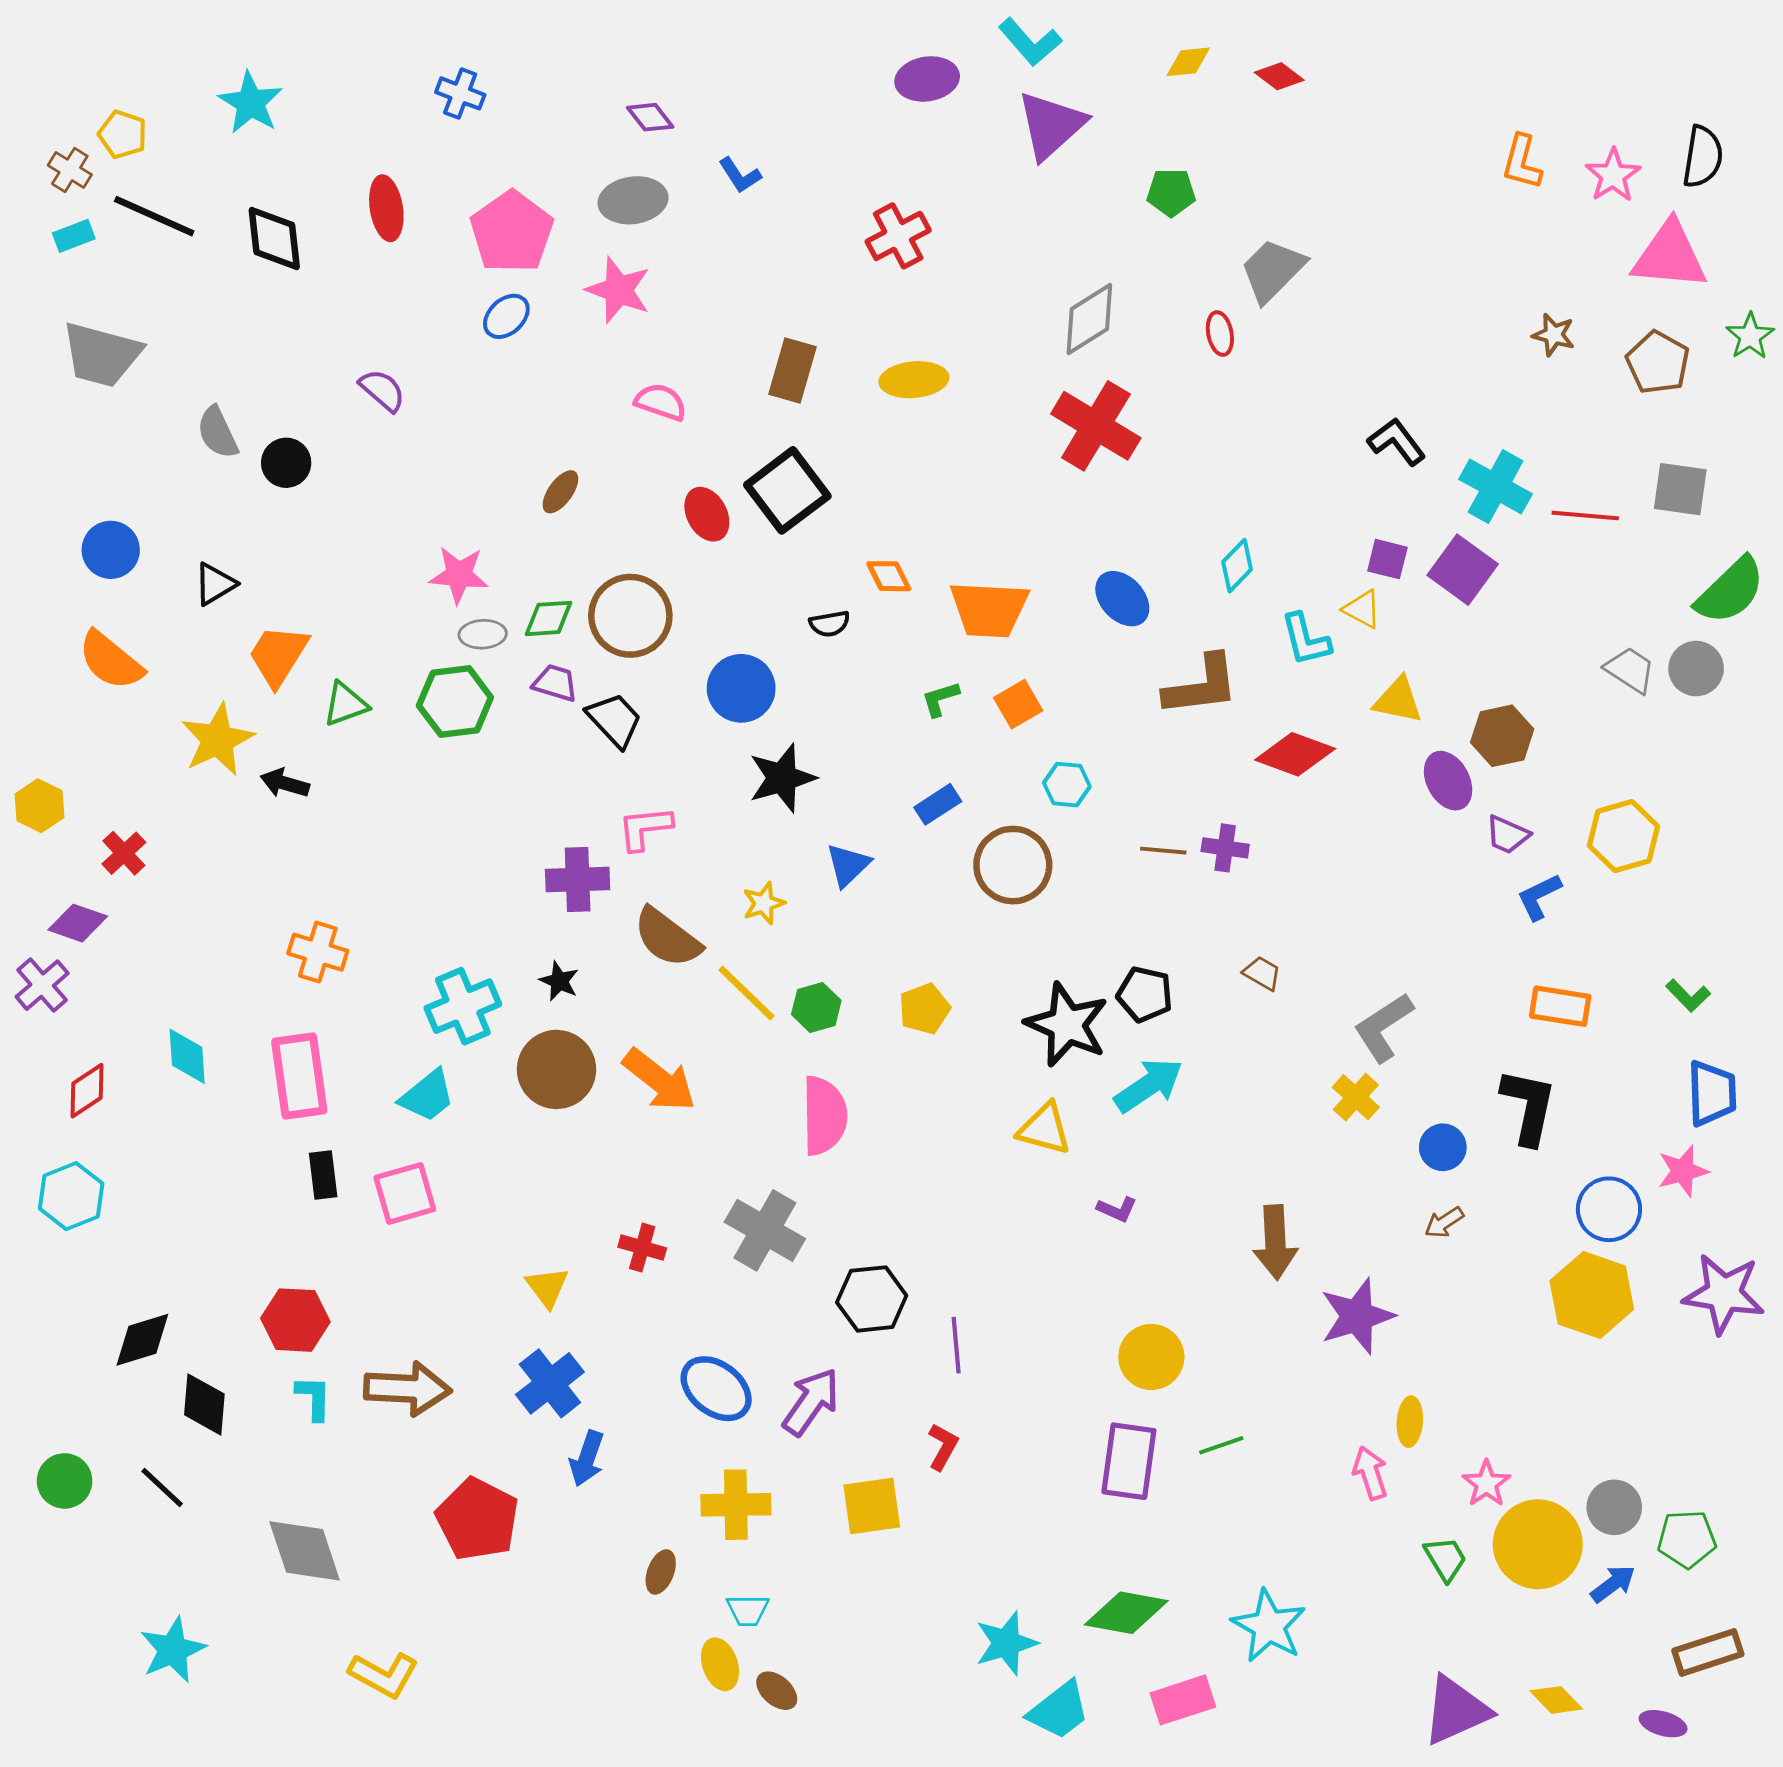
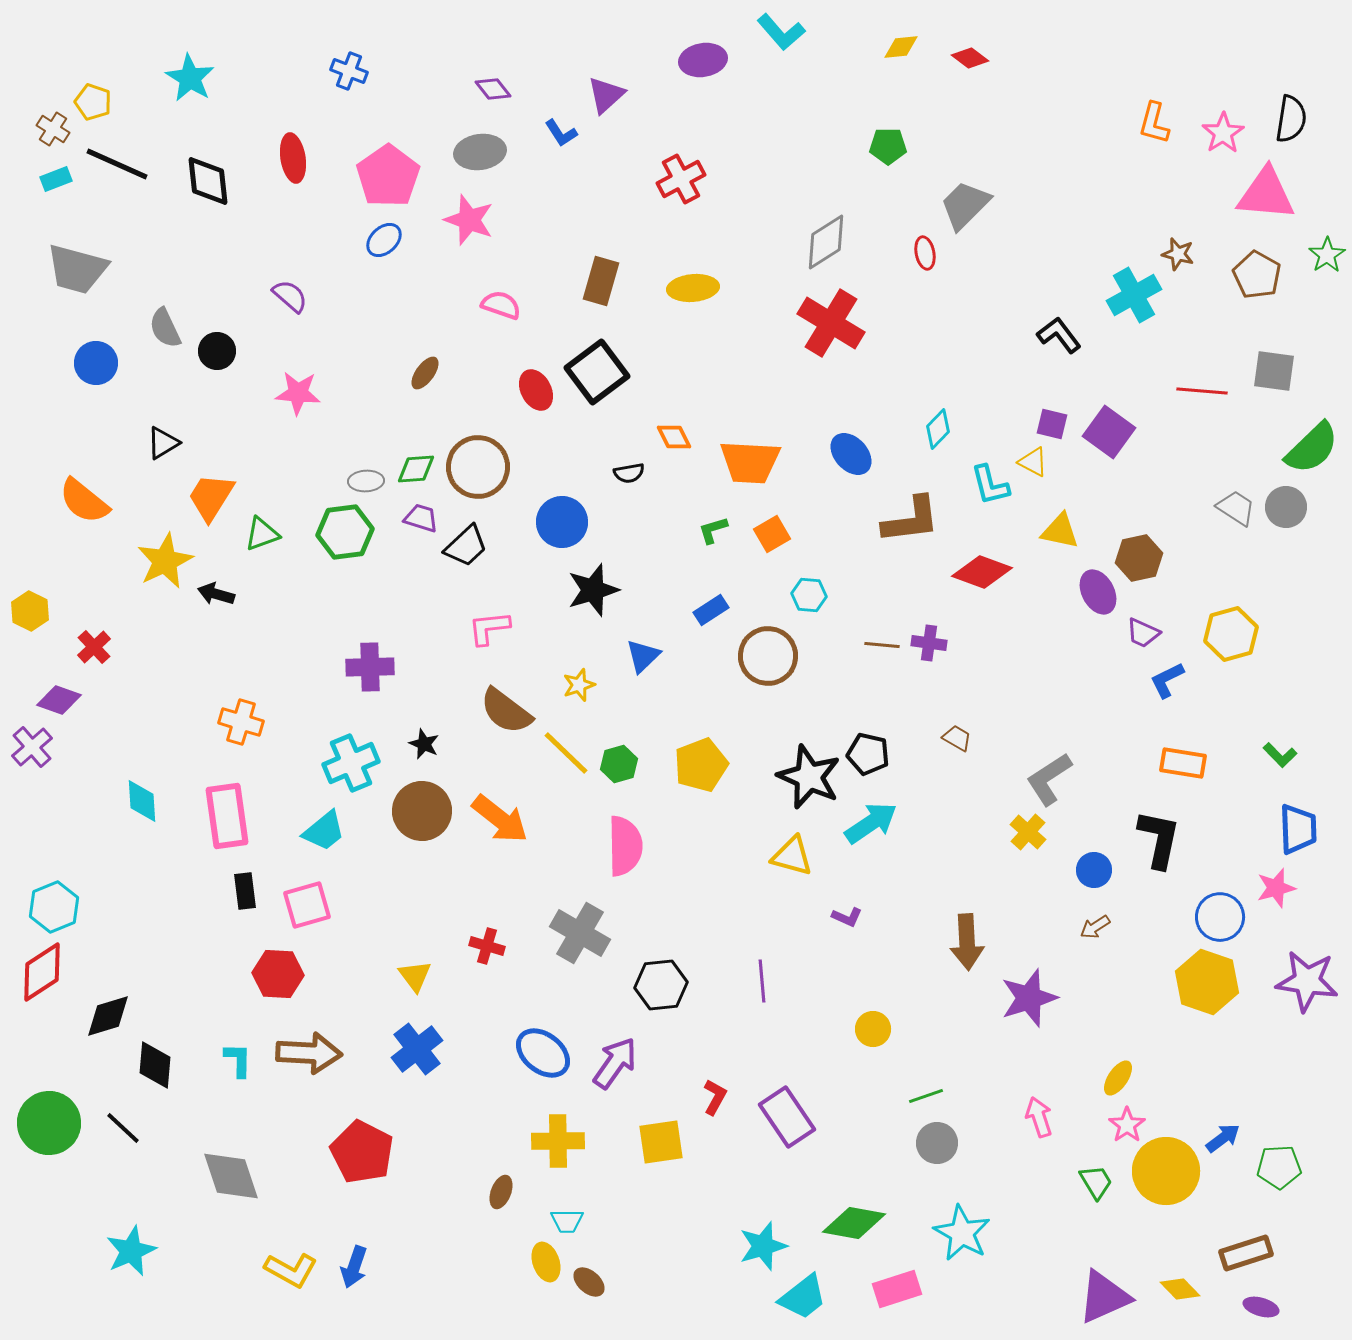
purple triangle: (1051, 125) -> (606, 95), moved, size x0.7
cyan cross: (1496, 487) -> (1134, 295), moved, turned 32
blue circle: (111, 550) -> (96, 363), moved
pink star: (459, 575) -> (298, 393), moved
black trapezoid: (615, 720) -> (466, 546), turned 90
purple cross: (578, 880) -> (370, 667), moved
yellow pentagon: (924, 1009) -> (701, 765), size x1.4
red diamond: (87, 1091) -> (42, 972), moved, size x1.4
red hexagon: (295, 1320) -> (278, 974), moved
purple line: (956, 1345) -> (762, 981), moved
yellow circle: (1151, 1357) -> (873, 1029), size x0.7
yellow ellipse: (1410, 1422) -> (1118, 1078), moved, turned 30
blue arrow: (587, 1459) -> (354, 1267), moved
purple rectangle: (1129, 1461) -> (787, 1117), moved, turned -42
green circle: (65, 1481) -> (49, 1123), size x1.5
gray circle: (1614, 1507) -> (937, 1143), moved
blue arrow: (1613, 1584) -> (1223, 1138), moved
brown rectangle: (1708, 1652) -> (1246, 1253), moved

